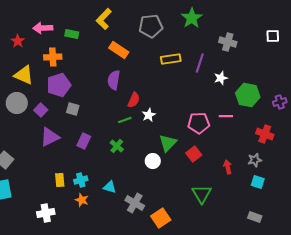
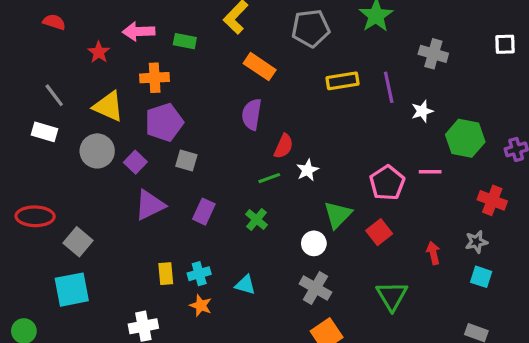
purple line: (200, 63) -> (389, 87), turned -30
pink pentagon: (199, 123) -> (387, 183), turned -30
gray cross: (135, 203) -> (315, 288), moved

